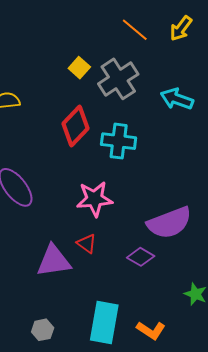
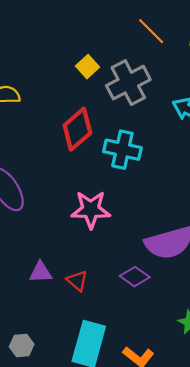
red triangle: (87, 244) -> (77, 281), moved
purple triangle: (54, 261) -> (41, 272), size x0.6

